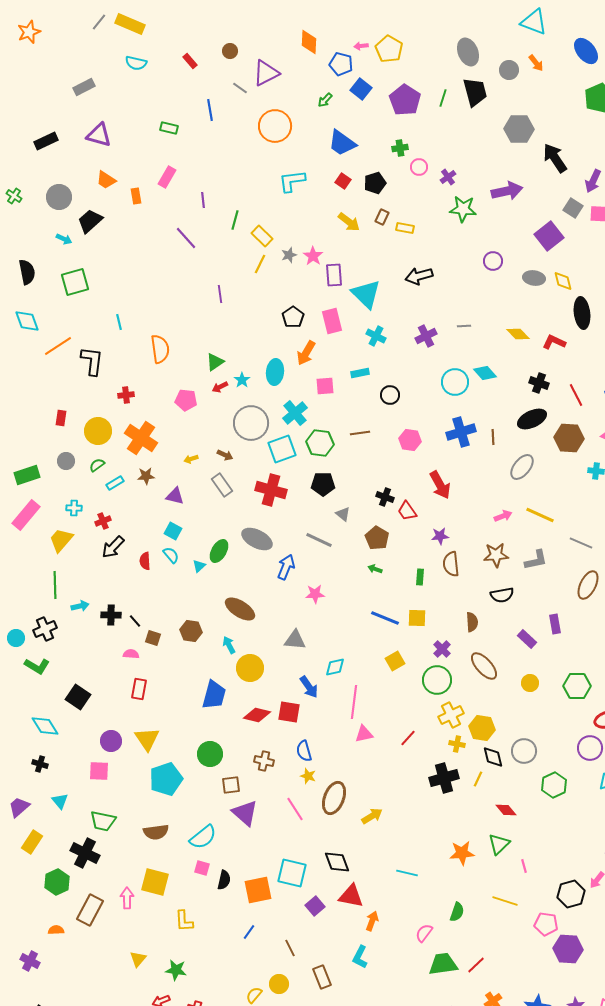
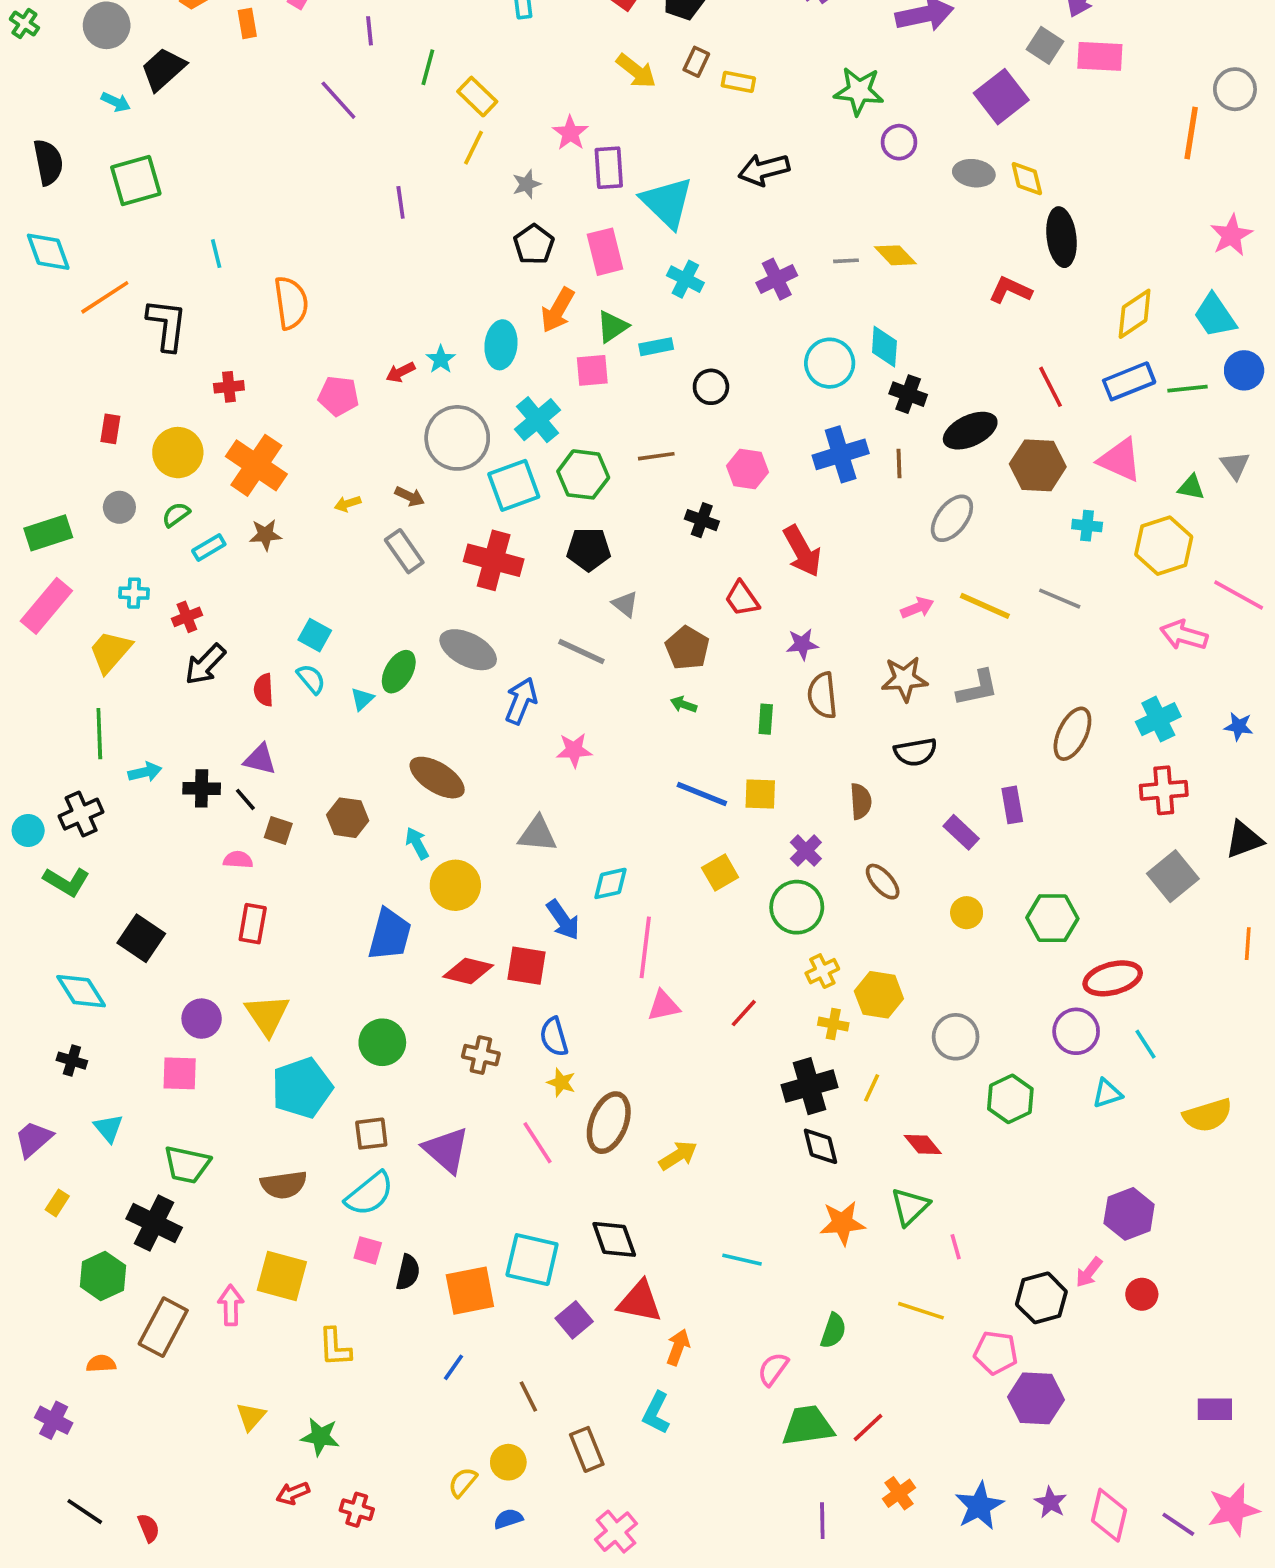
green star: (463, 209) -> (859, 91), moved
gray star: (289, 255) -> (527, 184), moved
yellow diamond: (518, 334) -> (895, 255), moved
green triangle: (215, 362) -> (612, 327), moved
cyan diamond: (485, 373) -> (884, 347), turned 45
black cross: (539, 383) -> (908, 394), moved
purple triangle: (175, 496) -> (260, 759), moved
black cross: (385, 497) -> (702, 520), moved
gray line: (581, 543) -> (1060, 599), moved
brown ellipse: (484, 666) -> (883, 882), size x0.7
yellow cross: (451, 715) -> (822, 971), size x0.7
black diamond: (493, 757) -> (820, 1146), moved
brown square: (231, 785) -> (371, 1134), moved
yellow rectangle: (32, 842) -> (57, 1203), size x0.6

